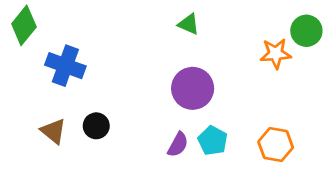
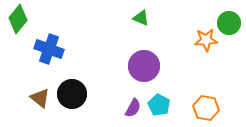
black circle: (96, 126) -> (72, 94), size x1.5

